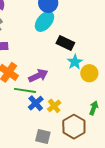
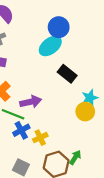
cyan star: (75, 62) -> (90, 98), moved
green arrow: (94, 108) -> (75, 157), moved

